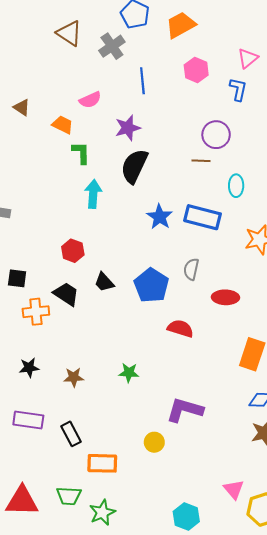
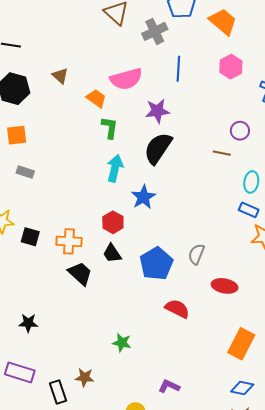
orange trapezoid: (181, 25) -> (223, 22), turned 60
pink semicircle: (90, 100) -> (126, 79), size x1.5
purple circle: (216, 135) -> (240, 131), size x0.7
blue star: (160, 217) -> (143, 197), moved
blue rectangle: (203, 217) -> (249, 210), moved, size x0.6
red hexagon: (73, 251) -> (113, 222), moved
black trapezoid: (66, 294) -> (80, 274), moved
orange cross: (36, 312) -> (69, 241), moved
brown star: (74, 377) -> (85, 377), moved
purple L-shape: (185, 410) -> (169, 386), size x0.6

